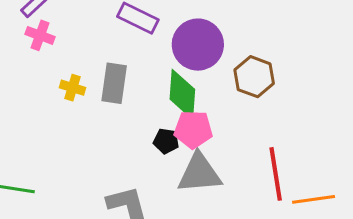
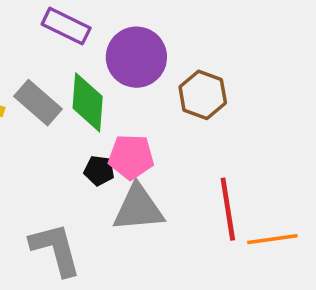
gray rectangle: (114, 83) -> (38, 103), turned -57
green diamond: (182, 94) -> (88, 102), moved

